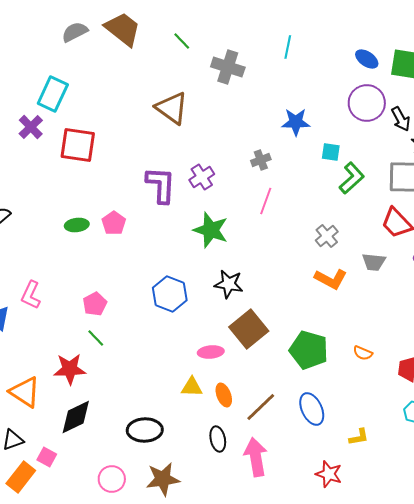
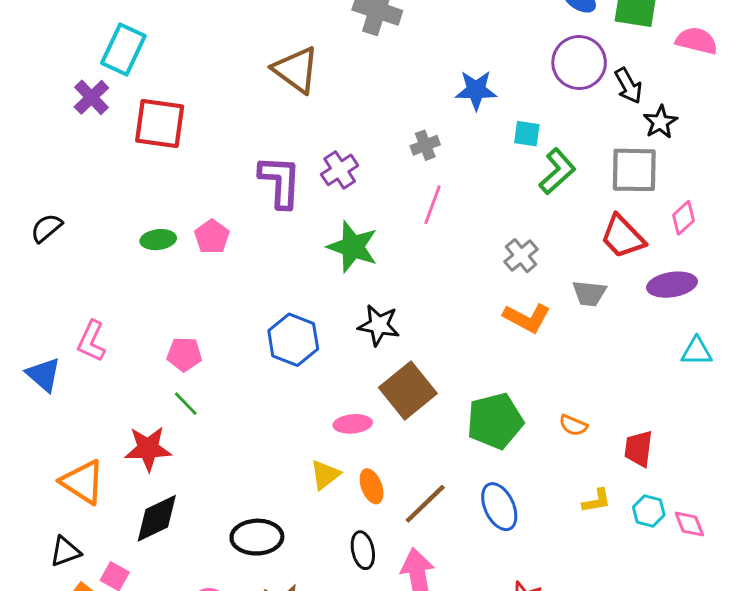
pink pentagon: (95, 304) -> (184, 354), turned 30
green pentagon: (309, 350) -> (495, 421), turned -30
yellow triangle: (192, 387) -> (325, 475), turned -40
yellow L-shape: (359, 437) -> (596, 501), moved

